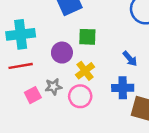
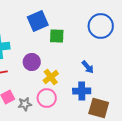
green square: (87, 37) -> (57, 36), moved
gray star: (53, 87) -> (25, 104), moved

